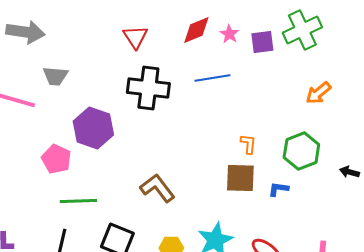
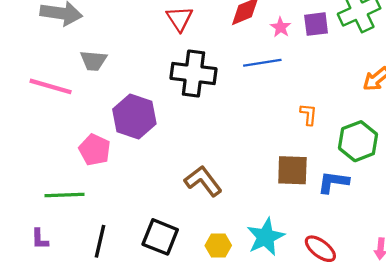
pink star: (229, 34) -> (281, 27), moved
orange L-shape: (248, 144) -> (309, 114), moved
blue L-shape: (278, 189) -> (333, 182), size x1.4
green line: (78, 201) -> (65, 195), moved

